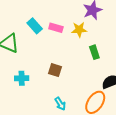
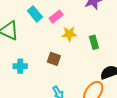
pink rectangle: (56, 28) -> (56, 17), turned -56
yellow star: (79, 30) -> (69, 34), moved

